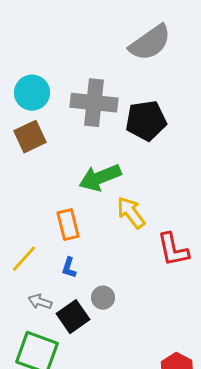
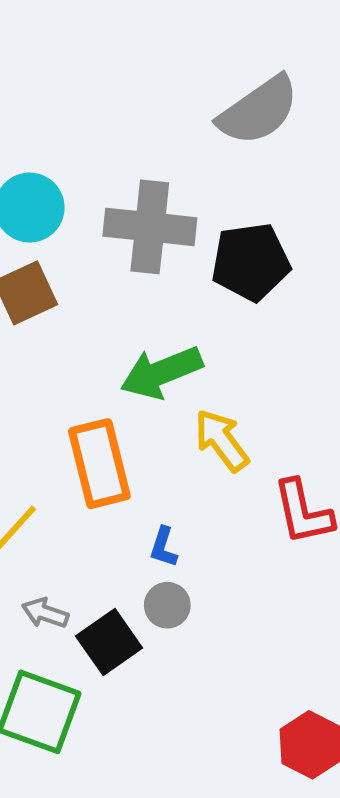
orange rectangle: (68, 225) -> (99, 464), size x1.4
blue L-shape: (69, 268) -> (163, 547), moved

